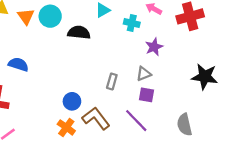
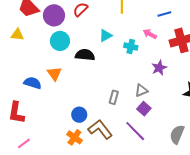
orange triangle: (26, 16) -> (54, 74), moved
purple star: (154, 47) -> (159, 68), moved
purple square: (147, 95) -> (144, 109), turned 32
gray semicircle: (185, 125) -> (177, 134), turned 36

